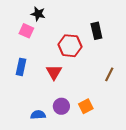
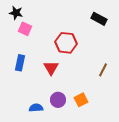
black star: (38, 14) -> (16, 13), moved
black rectangle: (96, 31) -> (99, 19), moved, turned -49

